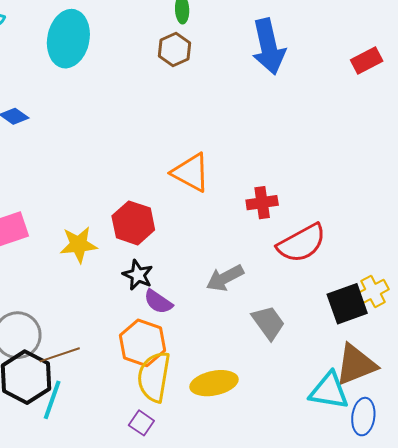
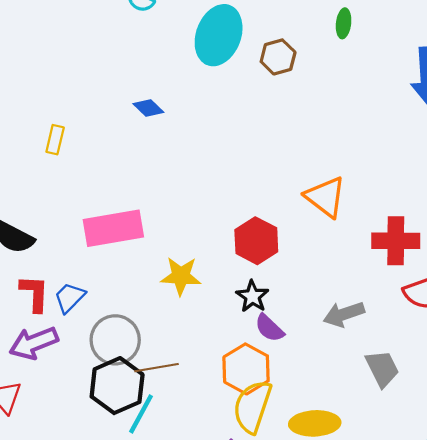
brown hexagon: (175, 50) -> (278, 57), moved
red cross: (262, 203) -> (396, 241), size x1.4
yellow star: (79, 245) -> (181, 276), moved

